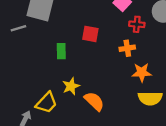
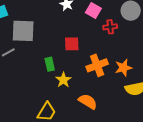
orange cross: (127, 48) -> (97, 65), moved, size x1.5
yellow star: (71, 86) -> (63, 80), moved

